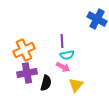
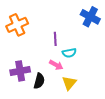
orange cross: (24, 50) -> (17, 25), moved
cyan semicircle: (67, 55) -> (69, 53), moved

